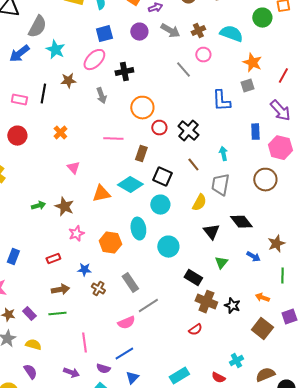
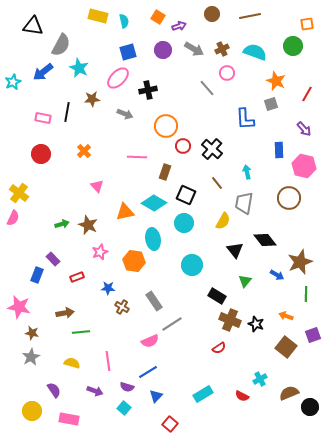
green circle: (262, 18) -> (293, 46), moved
gray arrow: (101, 96) -> (125, 114), turned -49
purple arrow: (280, 111) -> (304, 129), size x0.7
cyan ellipse: (138, 229) -> (153, 239), moved
brown star: (276, 244) -> (300, 262), size x1.4
brown arrow: (60, 290) -> (65, 313), moved
purple rectangle: (29, 314) -> (53, 259), moved
yellow semicircle: (33, 345) -> (72, 363), moved

